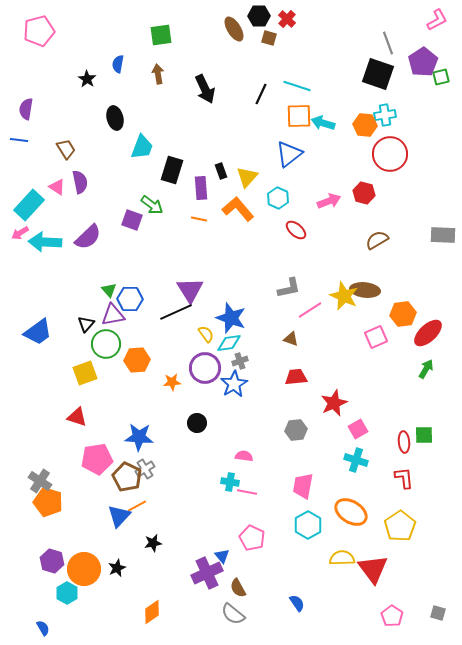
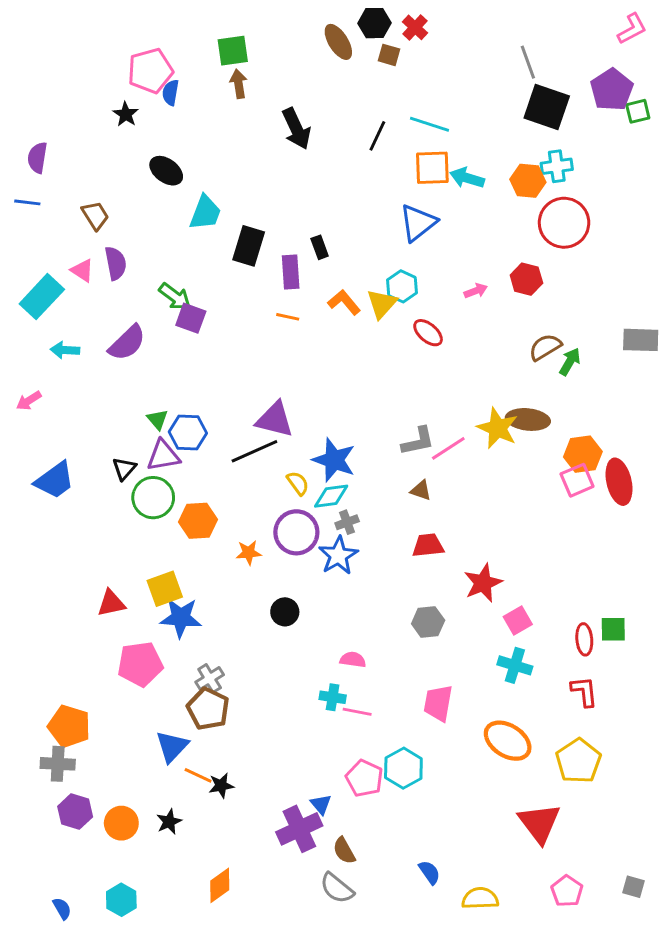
pink pentagon: (39, 31) -> (150, 71), moved
gray line: (388, 43) -> (528, 62), moved
brown arrow: (158, 74) -> (239, 84), moved
black ellipse: (115, 118) -> (166, 171), turned -40
yellow triangle: (247, 177) -> (382, 304), moved
pink arrow: (329, 201) -> (476, 291), size x0.7
green arrow: (152, 205) -> (175, 297), moved
orange L-shape: (238, 209) -> (344, 302), size x0.7
pink arrow: (20, 233) -> (29, 401), moved
cyan arrow: (45, 242) -> (65, 350), size x0.6
gray L-shape: (289, 288) -> (418, 441), moved
purple triangle: (190, 290) -> (275, 419), turned -44
red ellipse: (428, 333) -> (619, 482), turned -60
pink square: (376, 337) -> (577, 480), moved
green arrow: (426, 369) -> (570, 362), moved
yellow square: (85, 373) -> (165, 589), moved
red triangle: (77, 417) -> (111, 603), turned -30
blue star: (139, 437) -> (181, 618), moved
brown pentagon: (127, 477) -> (208, 709), moved
gray cross: (40, 481) -> (58, 764), moved, turned -30
orange line: (137, 506) -> (198, 775), moved, turned 54
cyan hexagon: (308, 525) -> (403, 768), moved
yellow semicircle: (342, 558) -> (480, 898), moved
orange circle: (84, 569) -> (121, 823), size x0.7
cyan hexagon: (67, 593) -> (121, 900), moved

